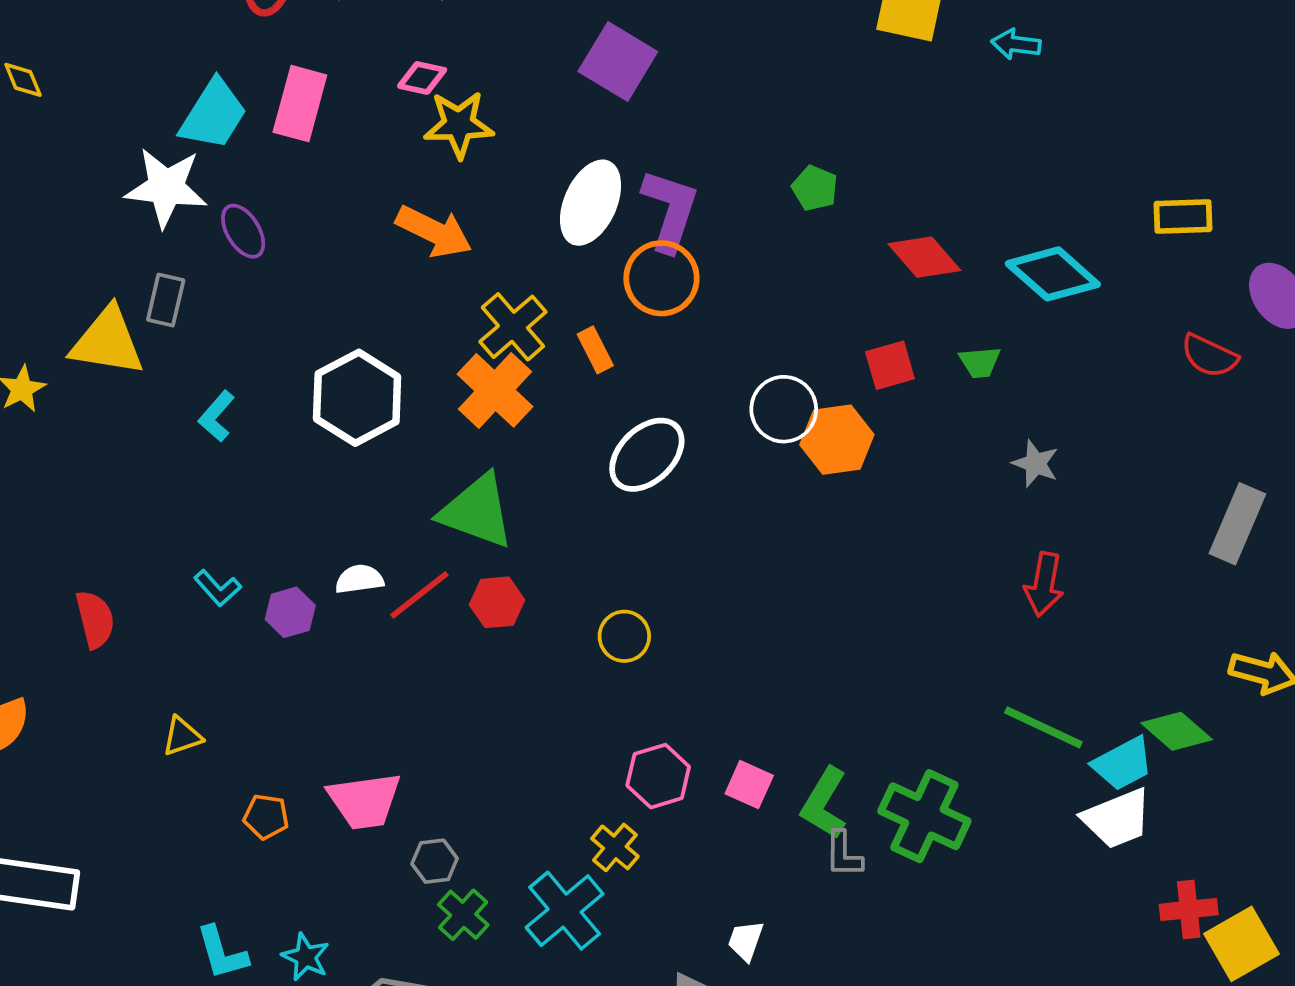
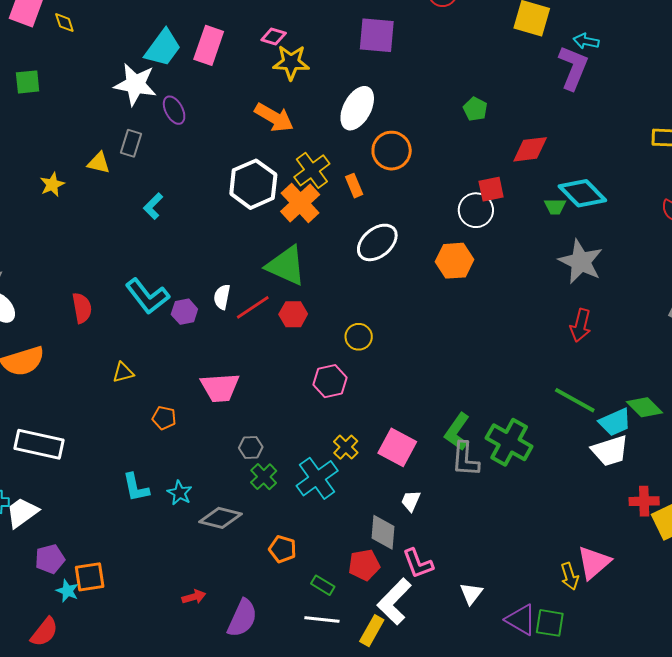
purple square: (618, 61) -> (377, 35), turned -30
purple L-shape: (670, 210) -> (573, 68), moved
red diamond: (924, 257) -> (530, 149), turned -60
cyan diamond: (1053, 274) -> (582, 193), moved
yellow triangle: (107, 342) -> (99, 163), size x0.6
red square: (890, 365) -> (491, 189), moved
white hexagon: (357, 398) -> (253, 184), moved
white circle: (784, 409) -> (476, 210), moved
orange hexagon: (837, 440) -> (454, 261), moved
gray star: (1036, 463) -> (581, 262), size x1.8
white semicircle: (359, 579) -> (222, 297), turned -75
cyan L-shape: (218, 588) -> (147, 296), size x1.8
pink hexagon: (658, 776) -> (330, 381), moved
pink square: (749, 785) -> (397, 447), moved, size x1.5
pink trapezoid: (364, 801) -> (220, 387), moved
gray L-shape: (843, 854) -> (465, 459), size x1.4

